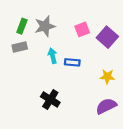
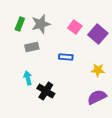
pink square: (82, 29) -> (75, 27), turned -32
gray rectangle: (20, 47) -> (32, 47), moved
cyan arrow: (53, 56) -> (28, 78), moved

